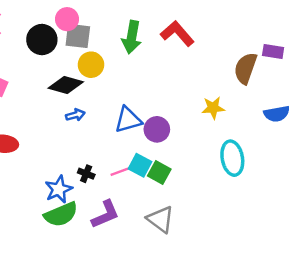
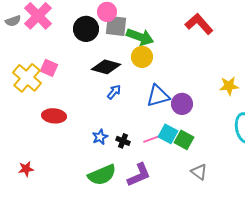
green arrow: (132, 37) -> (140, 37), moved, turned -80
yellow circle: (91, 65) -> (142, 57), moved
blue arrow: (75, 115) -> (114, 92), turned -35
blue star: (59, 189) -> (100, 137), moved, size x0.7
gray triangle: (160, 219) -> (199, 172), moved, size x0.7

